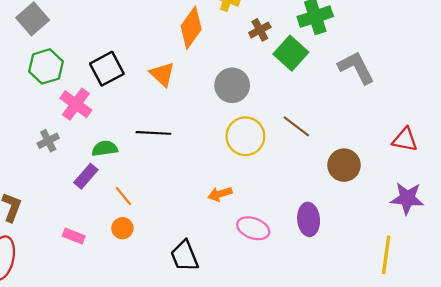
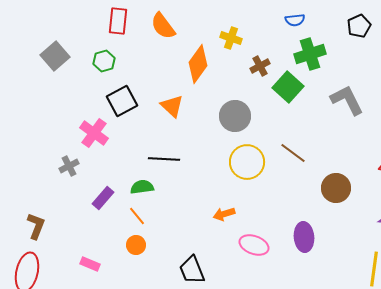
green hexagon: (46, 66) -> (104, 61), moved, size x0.7
green semicircle: (105, 148) -> (142, 187), moved
pink rectangle: (74, 236) -> (90, 264), moved

